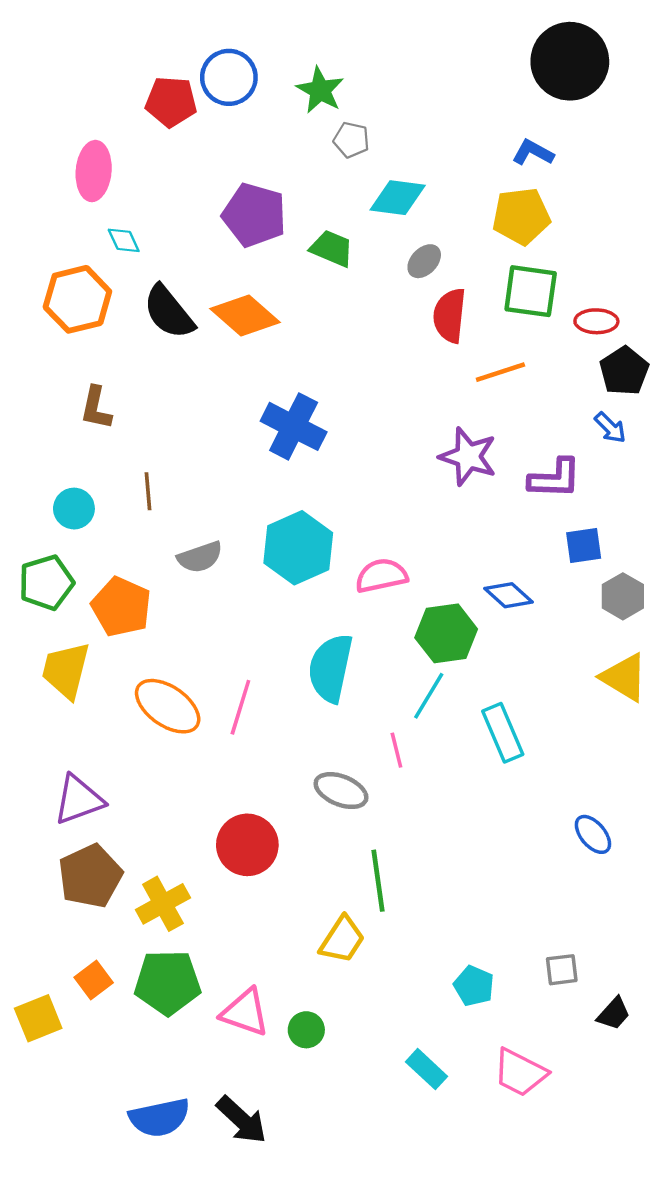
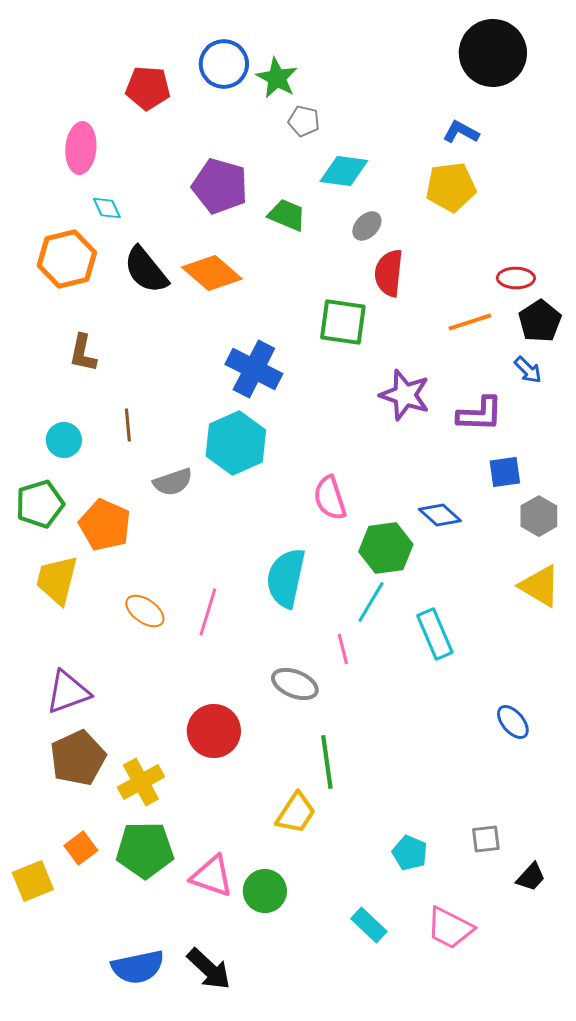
blue circle: (229, 77) -> (224, 64), moved
green square: (531, 291) -> (343, 322), moved
orange line: (500, 372) -> (470, 322), moved
cyan hexagon: (298, 548) -> (236, 443), moved
pink semicircle: (381, 576) -> (330, 498), turned -96
orange ellipse: (168, 706) -> (145, 611), size x0.7
green circle: (306, 1030) -> (265, 891), size x1.4

